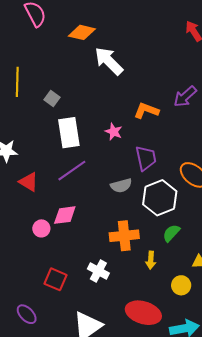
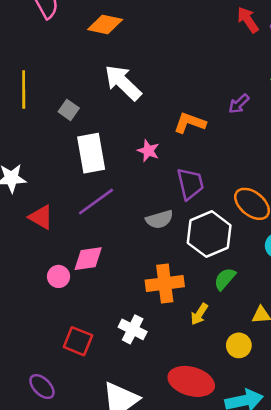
white arrow: (109, 61) -> (123, 83), moved
purple arrow: (185, 97) -> (239, 104), size x0.7
yellow arrow: (151, 260) -> (199, 314), turned 30

